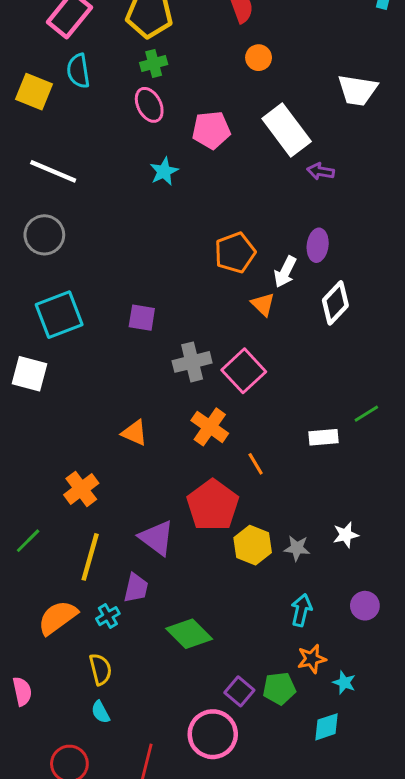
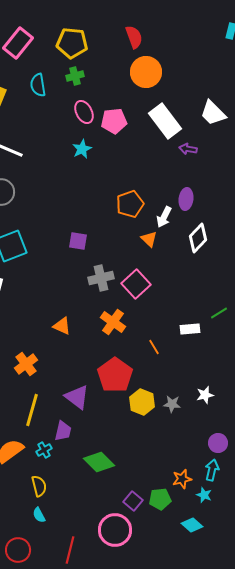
orange circle: (259, 58) -> (146, 72), size x1.8
cyan semicircle: (78, 71) -> (38, 85), moved
white trapezoid: (358, 90) -> (213, 113), moved, turned 36
pink ellipse: (149, 105) -> (84, 112), moved
purple square: (142, 318) -> (78, 241), moved
orange line: (256, 464) -> (154, 347), moved
cyan arrow: (301, 610) -> (212, 470), moved
cyan diamond: (326, 727) -> (192, 525), turned 60

